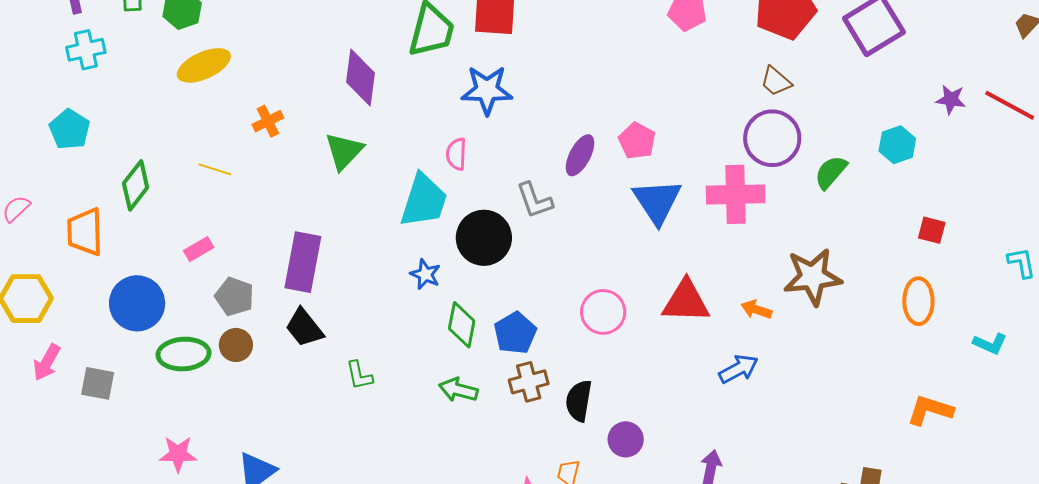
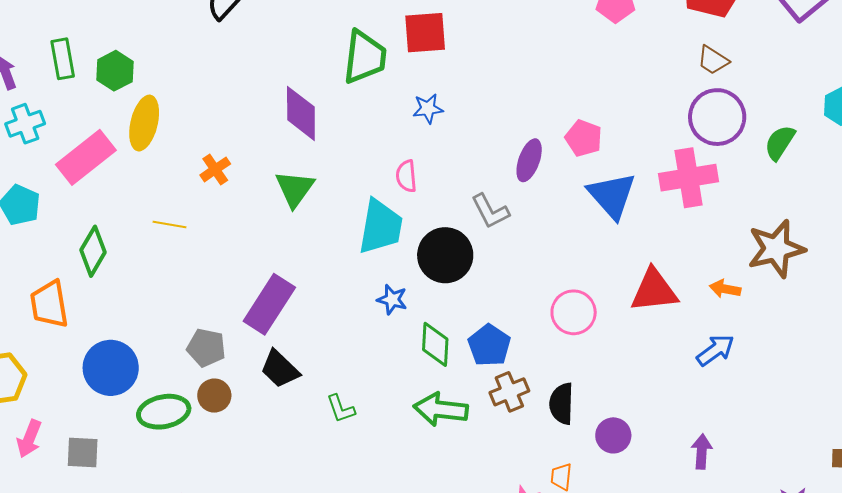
yellow ellipse: (204, 65) -> (144, 123), turned -44
blue star: (487, 90) -> (428, 109), size x0.6
pink rectangle: (199, 249) -> (86, 157), moved, size x2.0
purple rectangle: (303, 262) -> (269, 304), turned 30
green arrow: (458, 390) -> (441, 409), size x1.4

